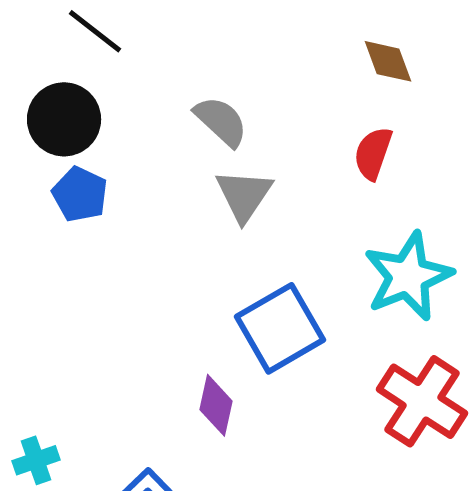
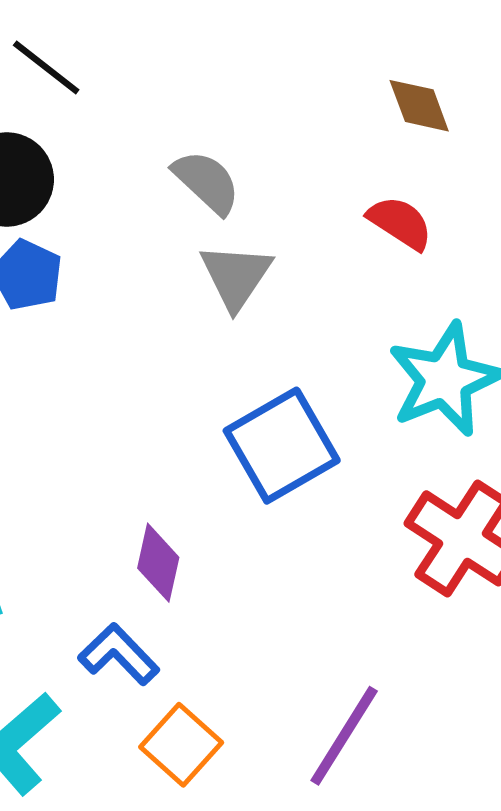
red semicircle: (373, 153) -> (400, 223), turned 104
purple diamond: (216, 405) -> (158, 563), moved

